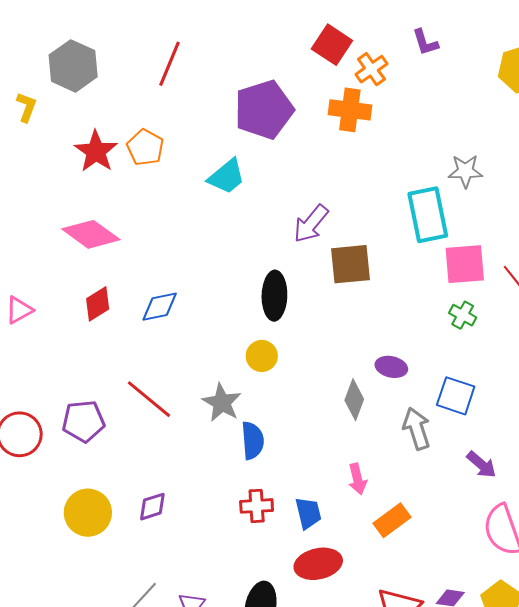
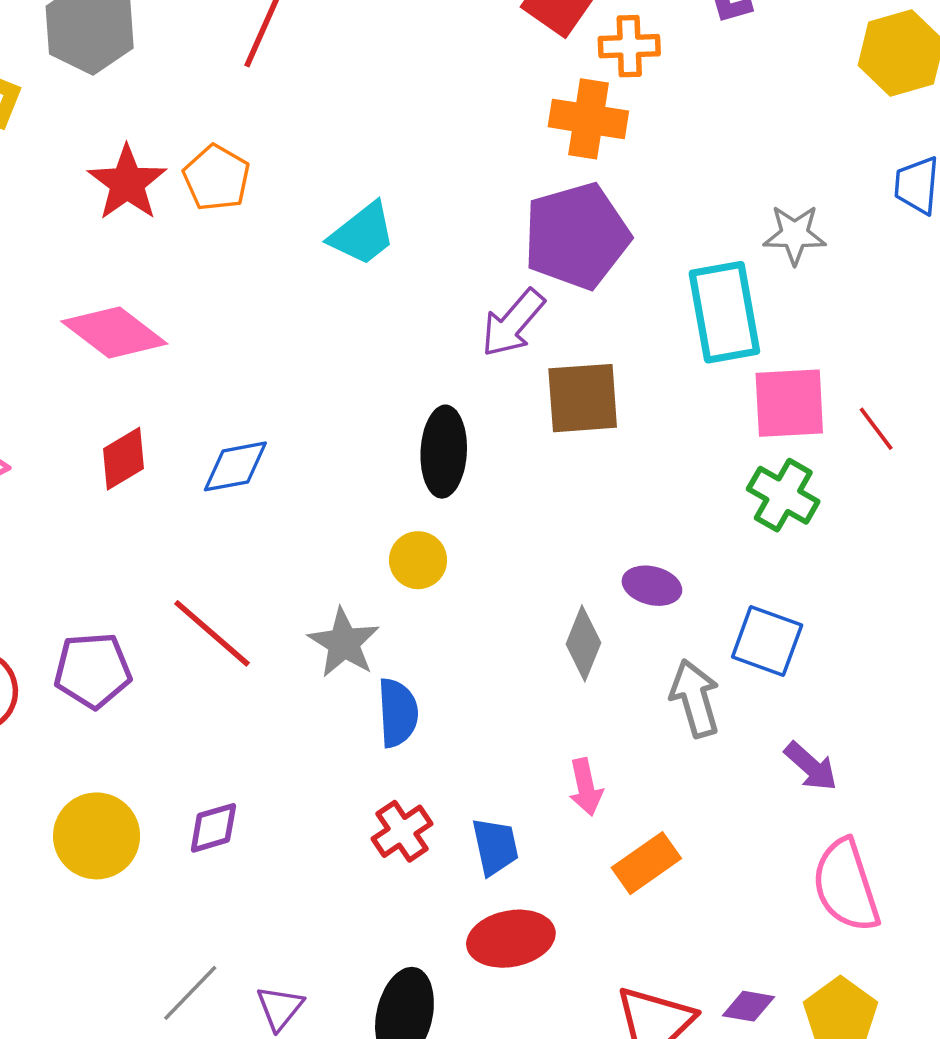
orange cross: (371, 69) -> (629, 46), turned 32
purple pentagon: (264, 110) -> (577, 236), moved
green cross: (463, 315) -> (783, 495), size x1.4
red cross: (257, 506) -> (402, 831), turned -32

